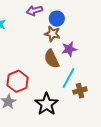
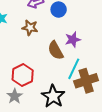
brown star: (52, 34) -> (30, 28), moved
brown cross: (80, 91) -> (86, 81), size x1.6

